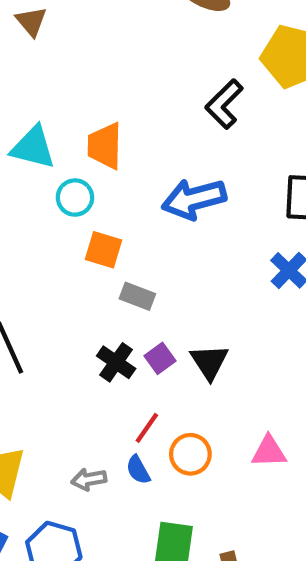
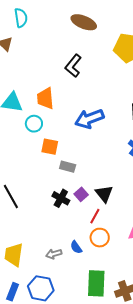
black L-shape: (224, 104) -> (73, 66), moved
red line: (147, 428) -> (95, 216), moved

